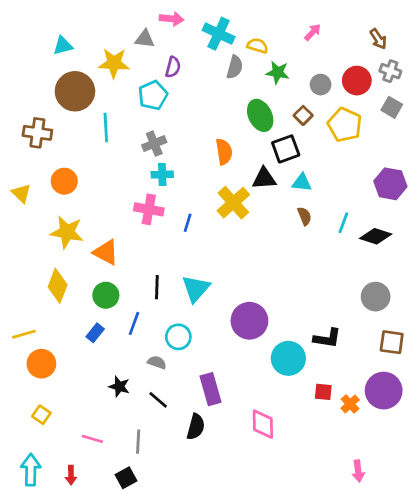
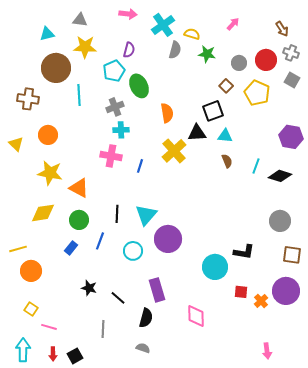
cyan cross: (219, 34) -> (163, 25), turned 30
gray triangle: (145, 39) -> (80, 20), moved
green ellipse: (260, 115) -> (139, 86), moved
yellow diamond: (58, 286) -> (43, 213), turned 60
purple circle: (249, 321) -> (168, 239), moved
gray semicircle: (157, 362) -> (143, 348), moved
pink line: (92, 439) -> (49, 327), moved
black square: (126, 478) -> (75, 356), moved

